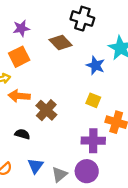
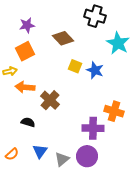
black cross: (82, 19) -> (95, 16), moved
blue star: (95, 65) -> (95, 70), moved
yellow square: (93, 100) -> (75, 66), moved

